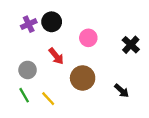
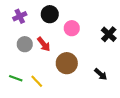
black circle: (52, 22) -> (50, 14), moved
gray circle: (28, 70) -> (25, 44), moved
green line: (24, 95) -> (16, 78), turned -40

